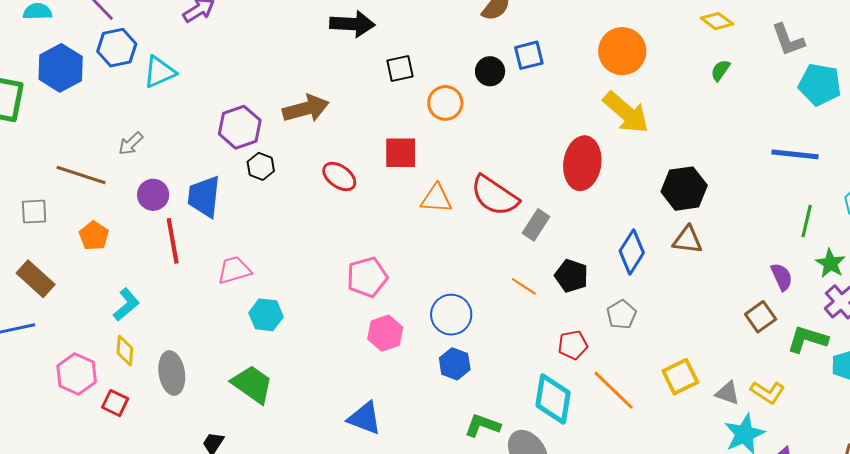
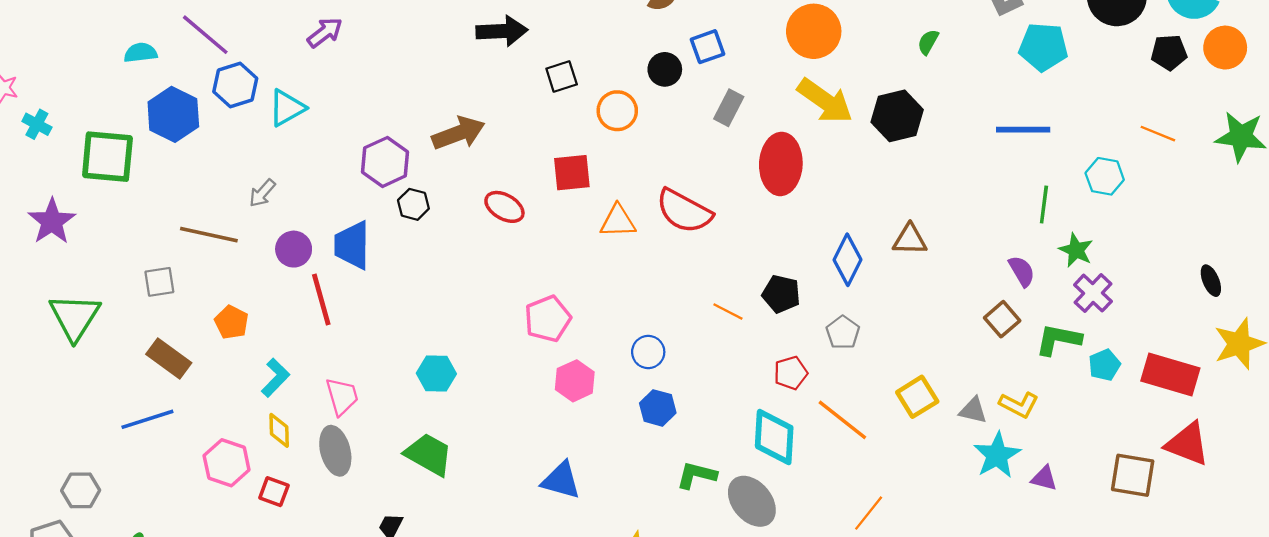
black hexagon: (684, 189) -> (897, 116), moved
gray rectangle: (536, 225) -> (729, 108), moved
orange pentagon: (94, 236) -> (231, 322), moved
pink trapezoid: (234, 270) -> (342, 396), moved, turned 96
blue circle: (451, 315) -> (648, 352), size x0.7

